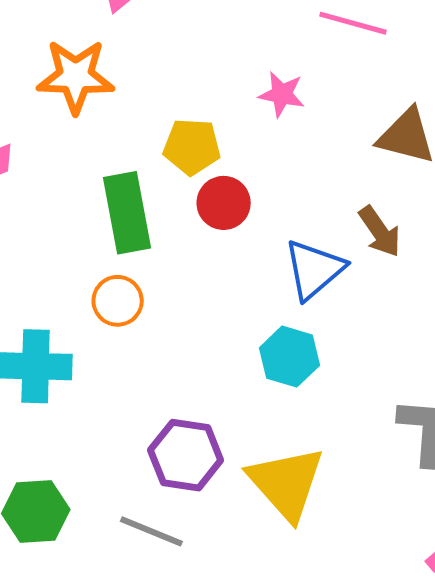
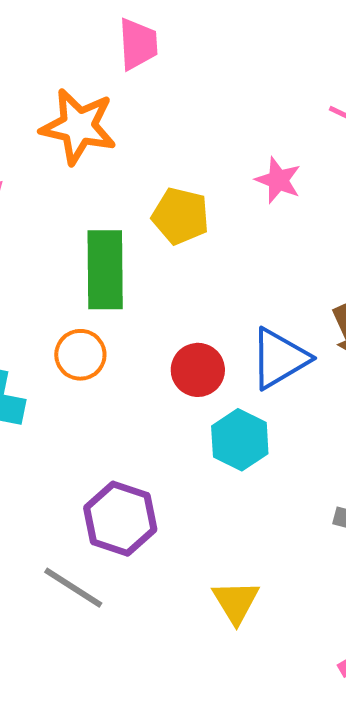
red circle: (224, 203) -> (198, 370), moved
yellow triangle: (286, 483) -> (236, 602), moved, size x0.6

